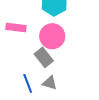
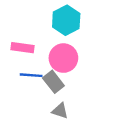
blue line: (28, 83) -> (31, 75), moved, turned -66

